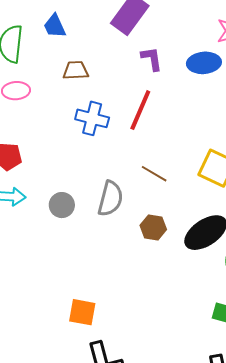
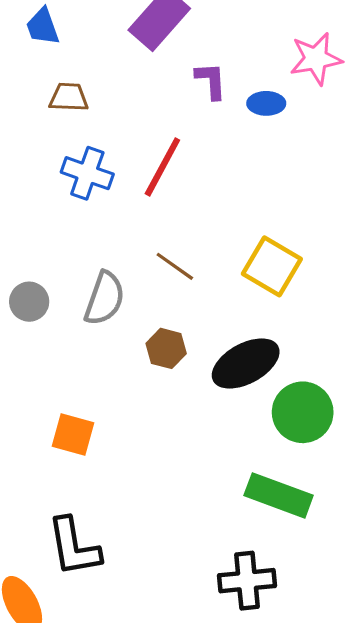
purple L-shape: (152, 59) -> (211, 81), moved
blue ellipse: (204, 63) -> (266, 103), size x0.7
orange square: (82, 312) -> (73, 434), moved

